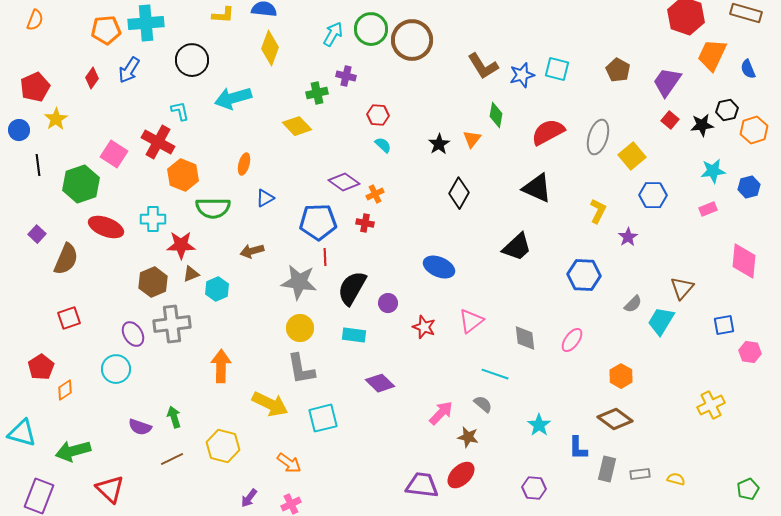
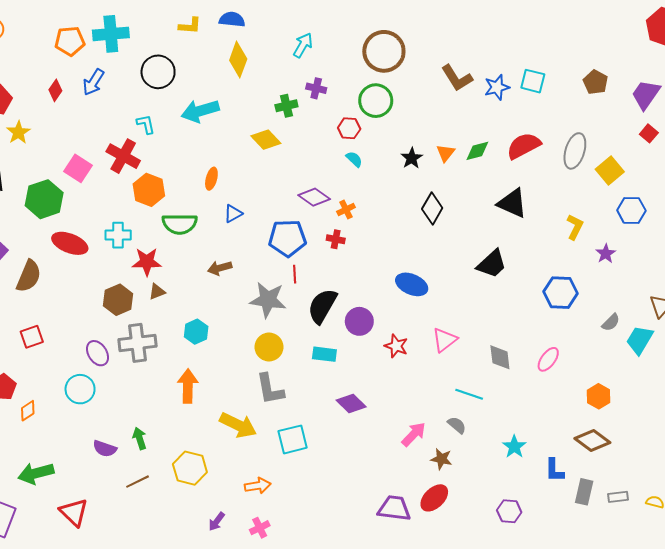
green circle: (371, 29) -> (376, 101), moved
green diamond: (496, 115) -> (477, 151), moved, turned 65
cyan hexagon: (217, 289) -> (196, 332), moved
purple circle: (388, 303) -> (359, 321), size x1.4
orange arrow: (289, 463) -> (258, 486), turned -45

